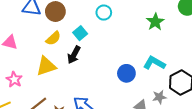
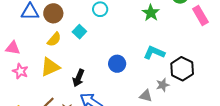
black arrow: (74, 55) -> (78, 78), moved
blue circle: (126, 73) -> (117, 64), moved
pink star: (14, 79) -> (20, 71), moved

